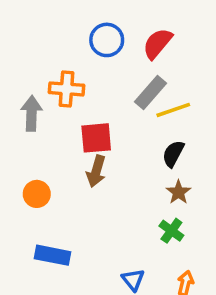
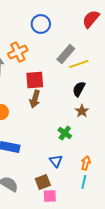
red semicircle: (157, 43) -> (91, 19), moved
orange cross: (66, 89) -> (18, 52), turned -30
green cross: (171, 231) -> (65, 133), moved

